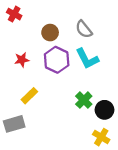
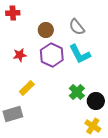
red cross: (14, 14) -> (13, 13), turned -32

